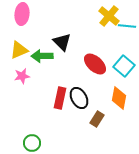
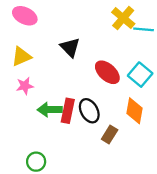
pink ellipse: (22, 14) -> (25, 16), turned -70
green arrow: (42, 56) -> (50, 110), moved

